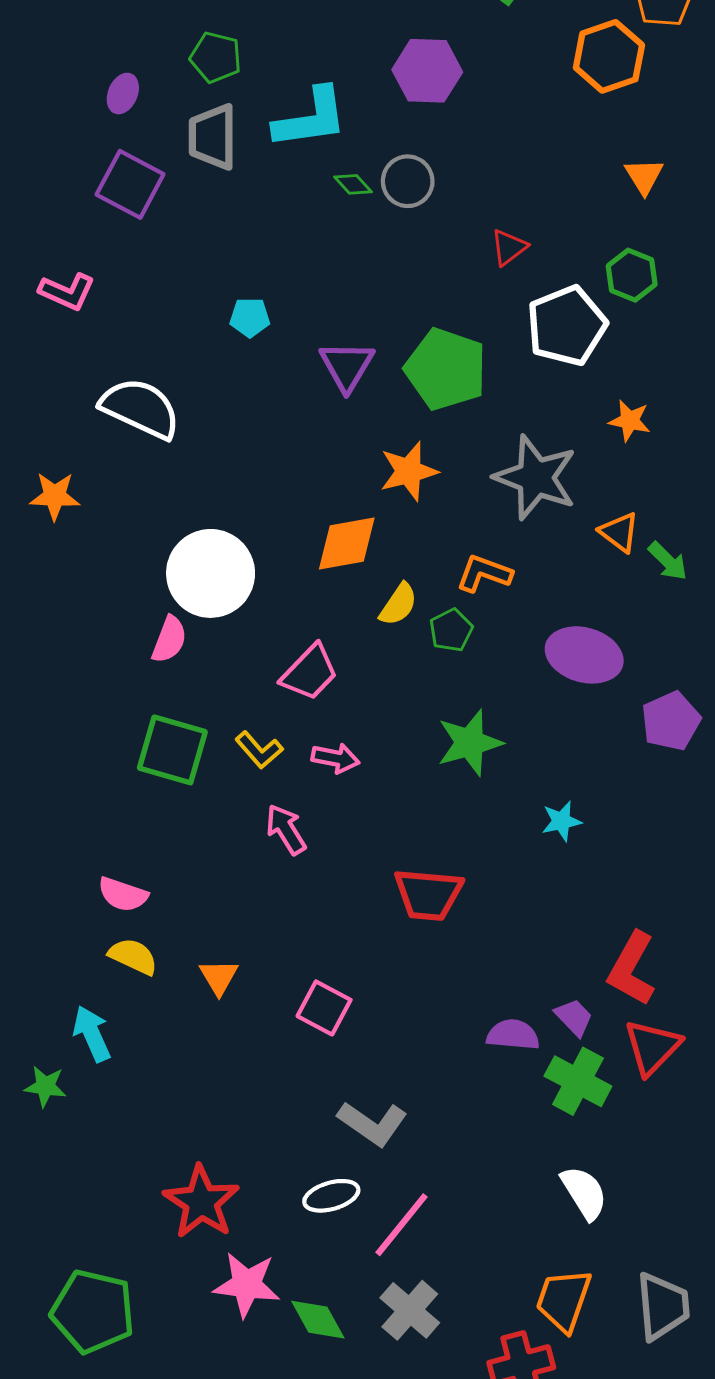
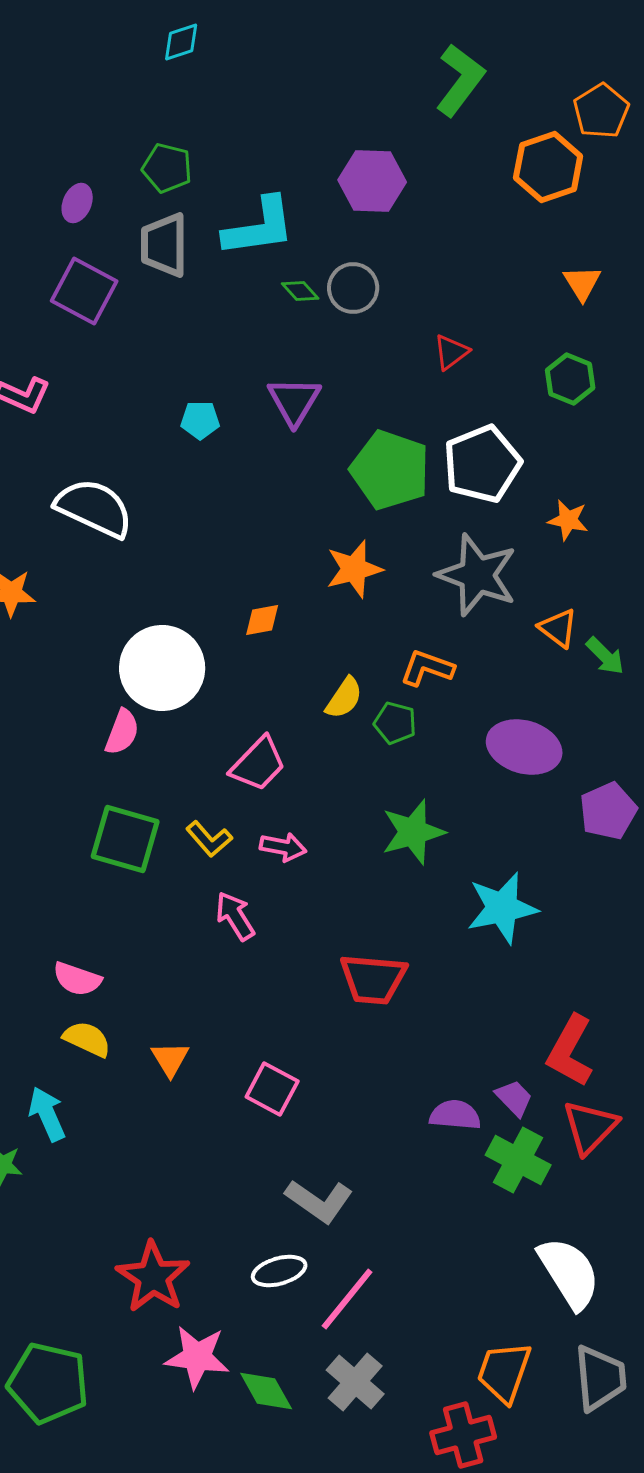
white pentagon: (567, 326) -> (482, 464), moved
purple triangle: (347, 366) -> (294, 401), moved
orange diamond: (347, 544) -> (262, 620), moved, size x0.6
green pentagon: (451, 630) -> (395, 723), turned -30
cyan star: (561, 821) -> (502, 908), size x1.8
white semicircle: (584, 1193) -> (569, 1273), moved, size x1.4

